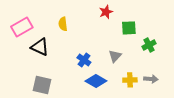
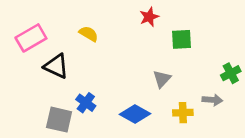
yellow semicircle: (63, 24) -> (89, 34), turned 128
green cross: (149, 45) -> (231, 73), moved
blue cross: (84, 60) -> (86, 103), moved
gray arrow: (151, 79) -> (212, 100), moved

